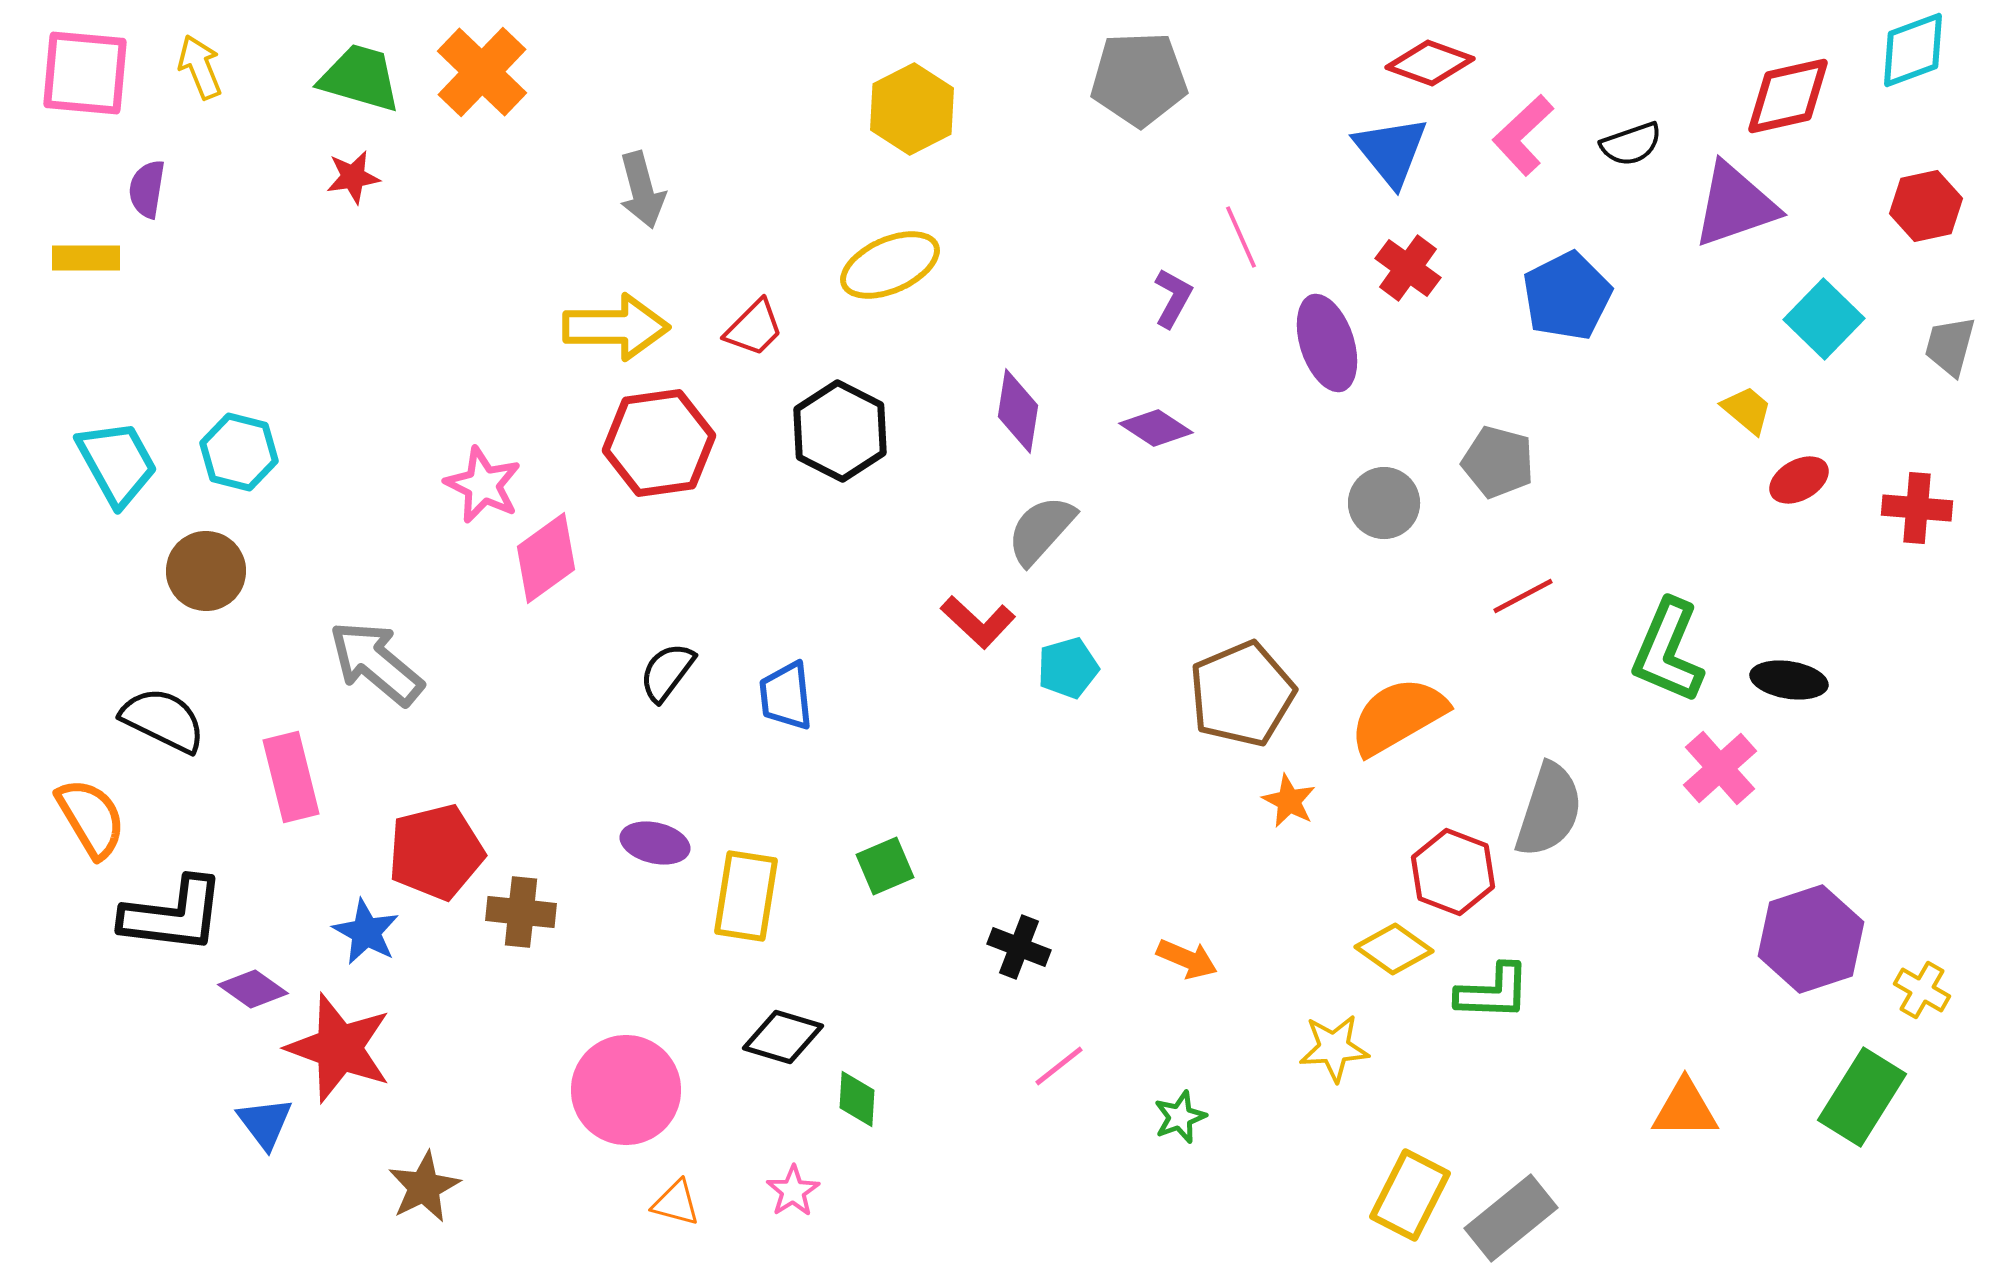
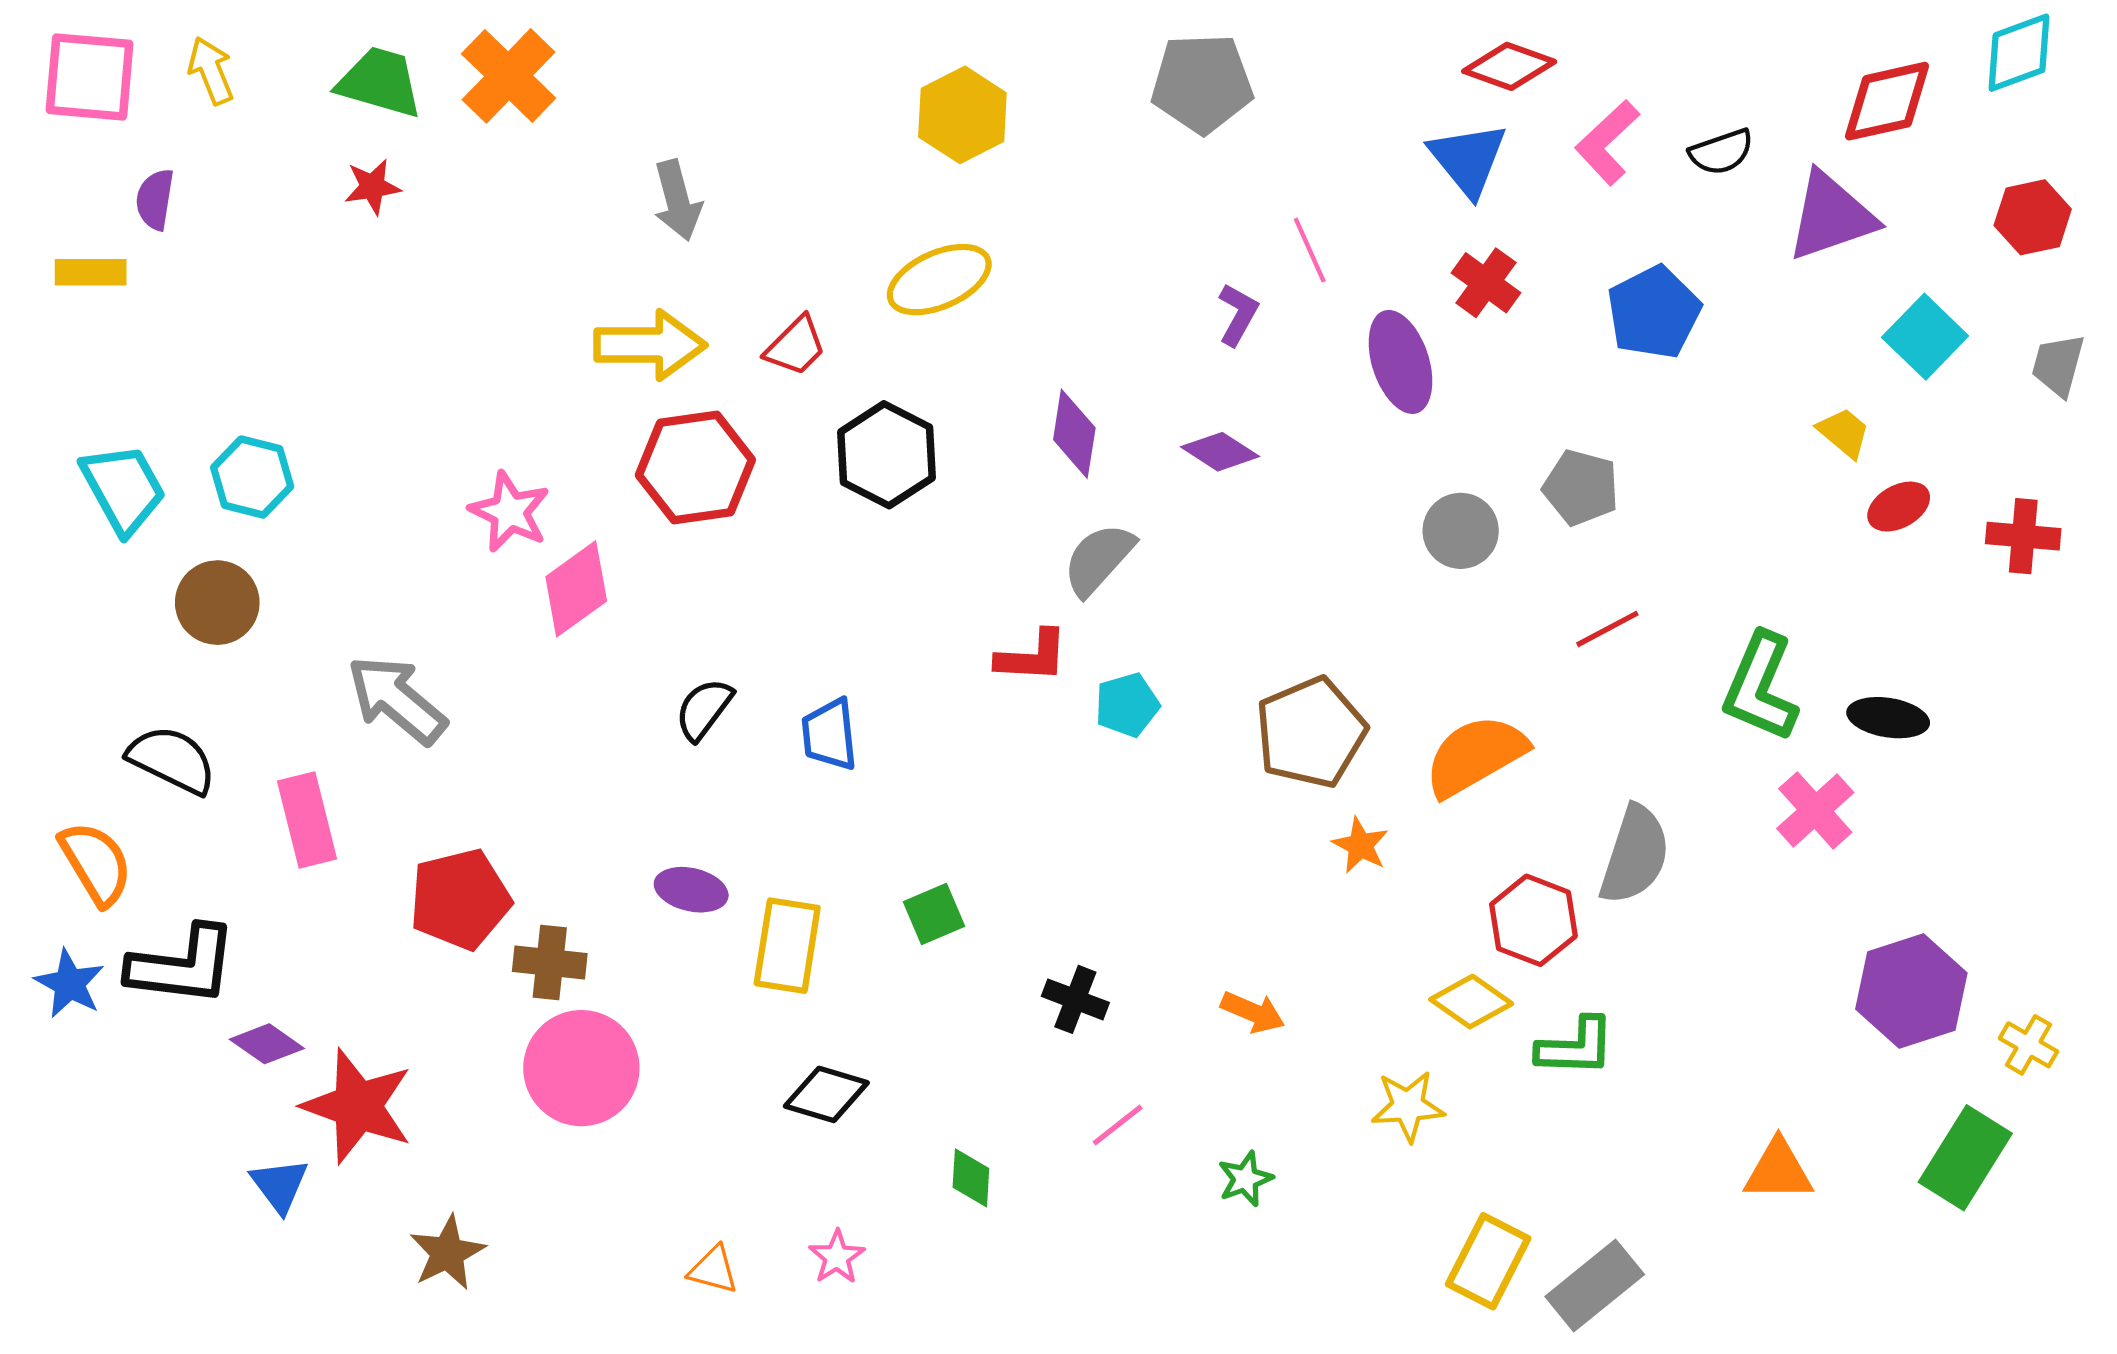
red L-shape: (978, 622) -> (1032, 656), turned -40
blue star: (366, 932) -> (69, 984), moved
pink circle: (626, 1090) -> (581, 1068), moved
green diamond: (857, 1099) -> (971, 1178), moved

